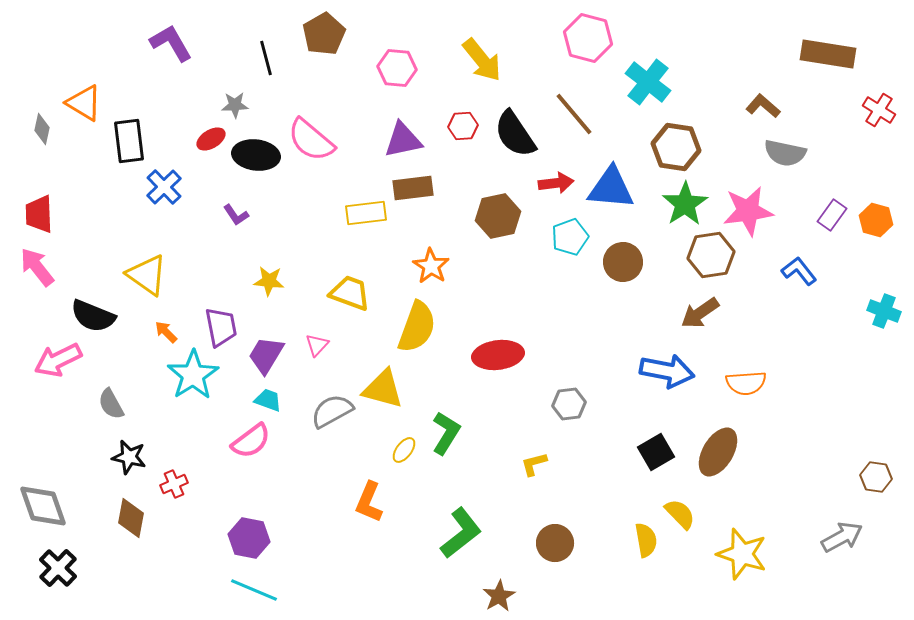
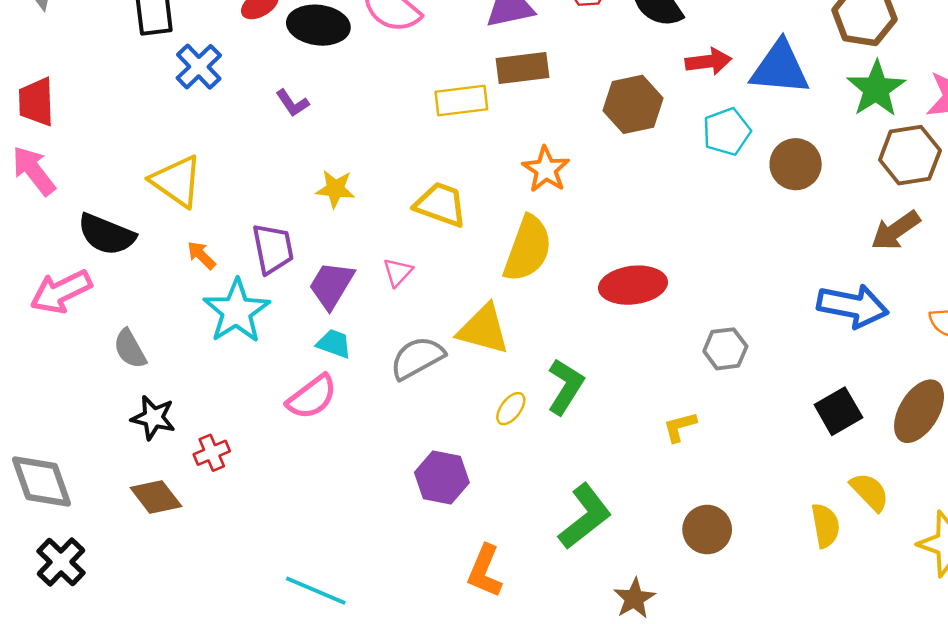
orange L-shape: (369, 502) -> (485, 571), moved
brown diamond: (131, 518) -> (156, 497), turned -48
purple hexagon: (249, 538) -> (442, 478), moved

